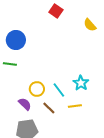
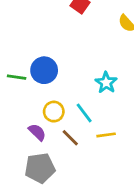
blue circle: (16, 40) -> (44, 70), moved
cyan star: (81, 83) -> (106, 83), moved

